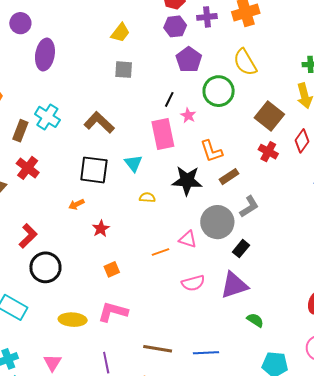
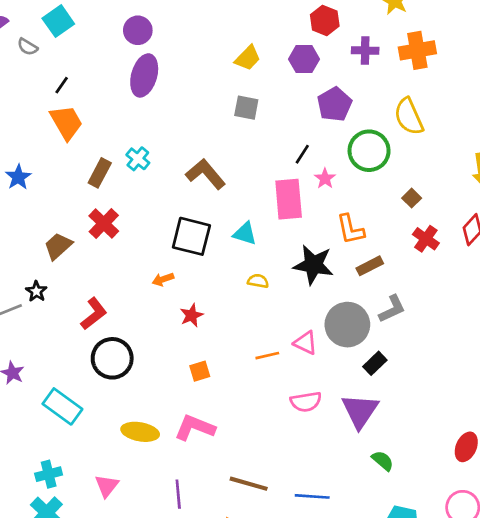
purple circle: (20, 23) -> (138, 30), moved
purple hexagon: (175, 26) -> (304, 59), moved
brown square: (269, 116) -> (412, 198), moved, size x0.5
cyan cross: (47, 117) -> (138, 159), size x0.7
cyan triangle: (133, 163) -> (245, 234), turned -42
purple triangle: (234, 285) -> (360, 411), turned -44

